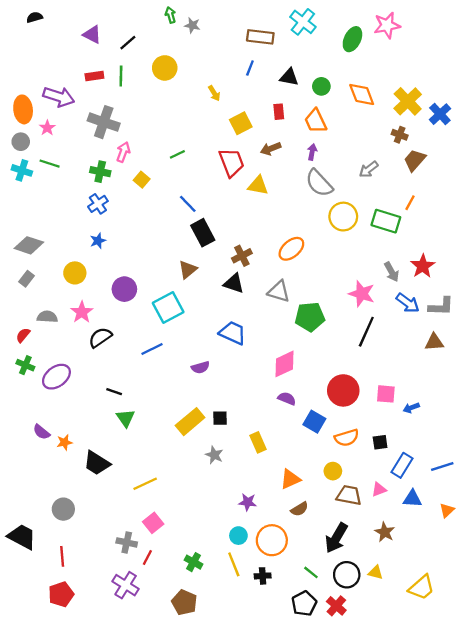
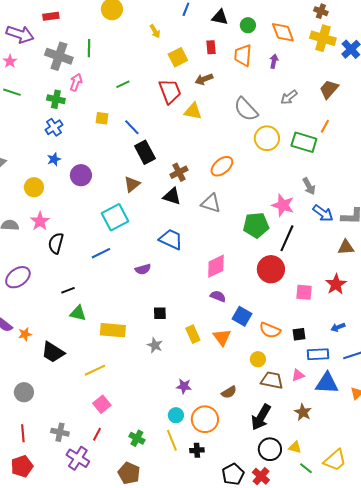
green line: (121, 76) -> (89, 48), moved
yellow cross: (408, 101) -> (323, 38), turned -30
orange trapezoid: (316, 121) -> (243, 55), turned 30
brown cross: (400, 135) -> (321, 11), moved
purple arrow: (312, 152) -> (274, 61), moved
yellow square: (142, 180) -> (102, 118), moved, turned -32
red star: (423, 266) -> (336, 284), moved
purple circle: (124, 289) -> (81, 175), moved
green pentagon: (310, 317) -> (256, 225), moved
black semicircle: (100, 337) -> (56, 243), turned -40
red circle: (343, 390) -> (271, 269), moved
black line: (114, 392) -> (68, 290), turned -40
blue arrow: (411, 408) -> (338, 327), moved
green triangle: (126, 418) -> (78, 313), turned -42
yellow rectangle: (190, 422) -> (113, 330), moved, turned 45
orange semicircle: (347, 438) -> (270, 330), turned 40
blue rectangle: (402, 465) -> (318, 354), turned 55
orange triangle: (290, 479) -> (222, 337), moved, turned -42
blue triangle: (412, 499) -> (327, 383), size x1.4
gray cross: (127, 542) -> (60, 432), moved
green line: (311, 572) -> (306, 468), moved

